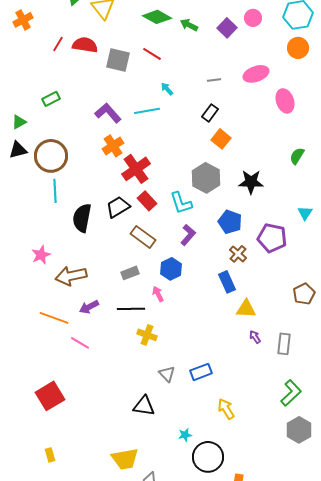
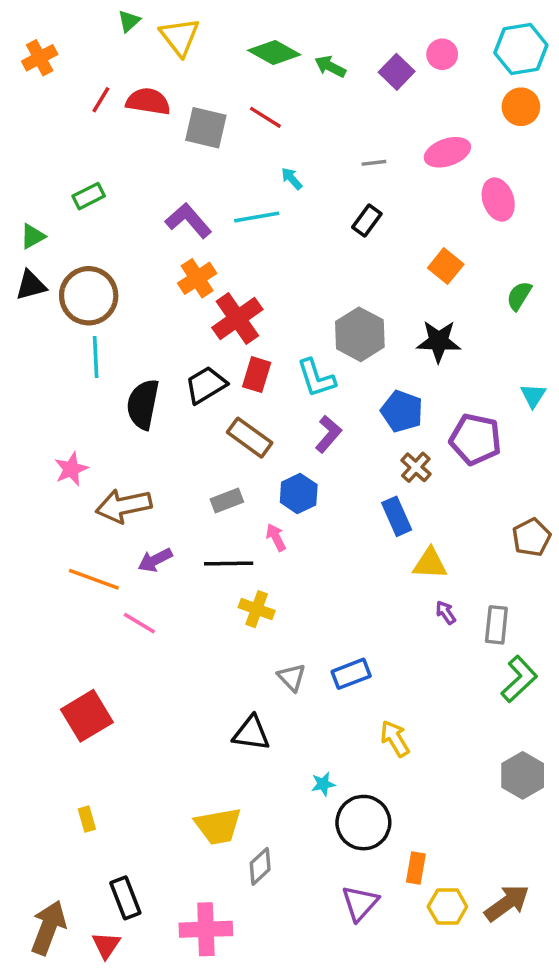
orange square: (221, 139) -> (446, 266), moved
red rectangle: (147, 201) -> (257, 375), turned 60
green L-shape: (291, 393) -> (519, 679), moved

